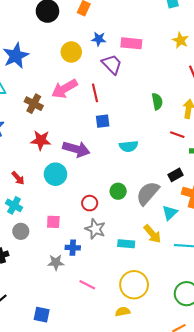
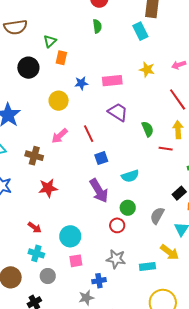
yellow star: (180, 40) -> (147, 70), moved
purple trapezoid: (112, 64) -> (118, 112), moved
pink arrow: (65, 89) -> (60, 136), size x0.7
red line: (177, 135) -> (166, 149), moved
purple arrow: (76, 149) -> (99, 191), moved, turned 55
cyan circle: (55, 174) -> (70, 236), moved
green circle: (118, 191) -> (128, 208), moved
gray semicircle: (148, 193) -> (157, 216), size x0.7
red circle: (90, 203) -> (117, 225), moved

